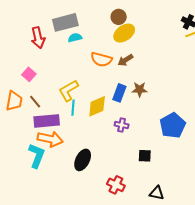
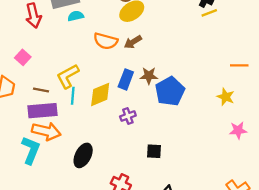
brown line: (35, 102) -> (41, 90), moved, turned -40
purple cross: (122, 125) -> (128, 116), turned -32
blue pentagon: (173, 125) -> (170, 91), moved

